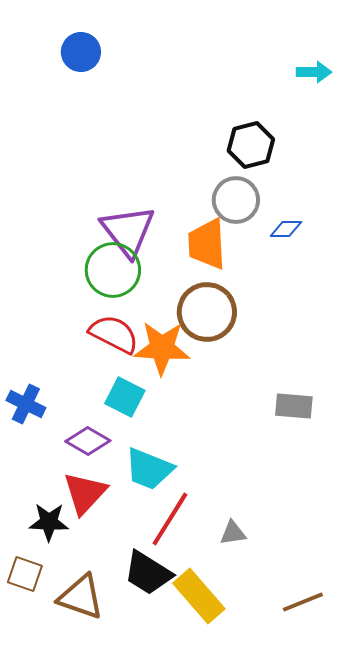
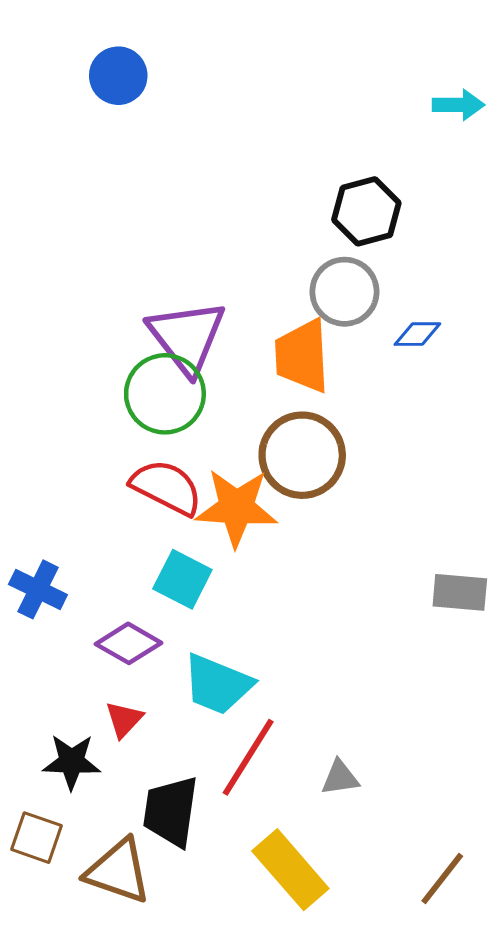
gray rectangle: (294, 406) -> (460, 592), moved
red triangle: (85, 493) -> (124, 719), size x0.6
black trapezoid: (148, 573) -> (171, 811), moved, turned 66
brown line: (303, 602) -> (442, 878), turned -30

